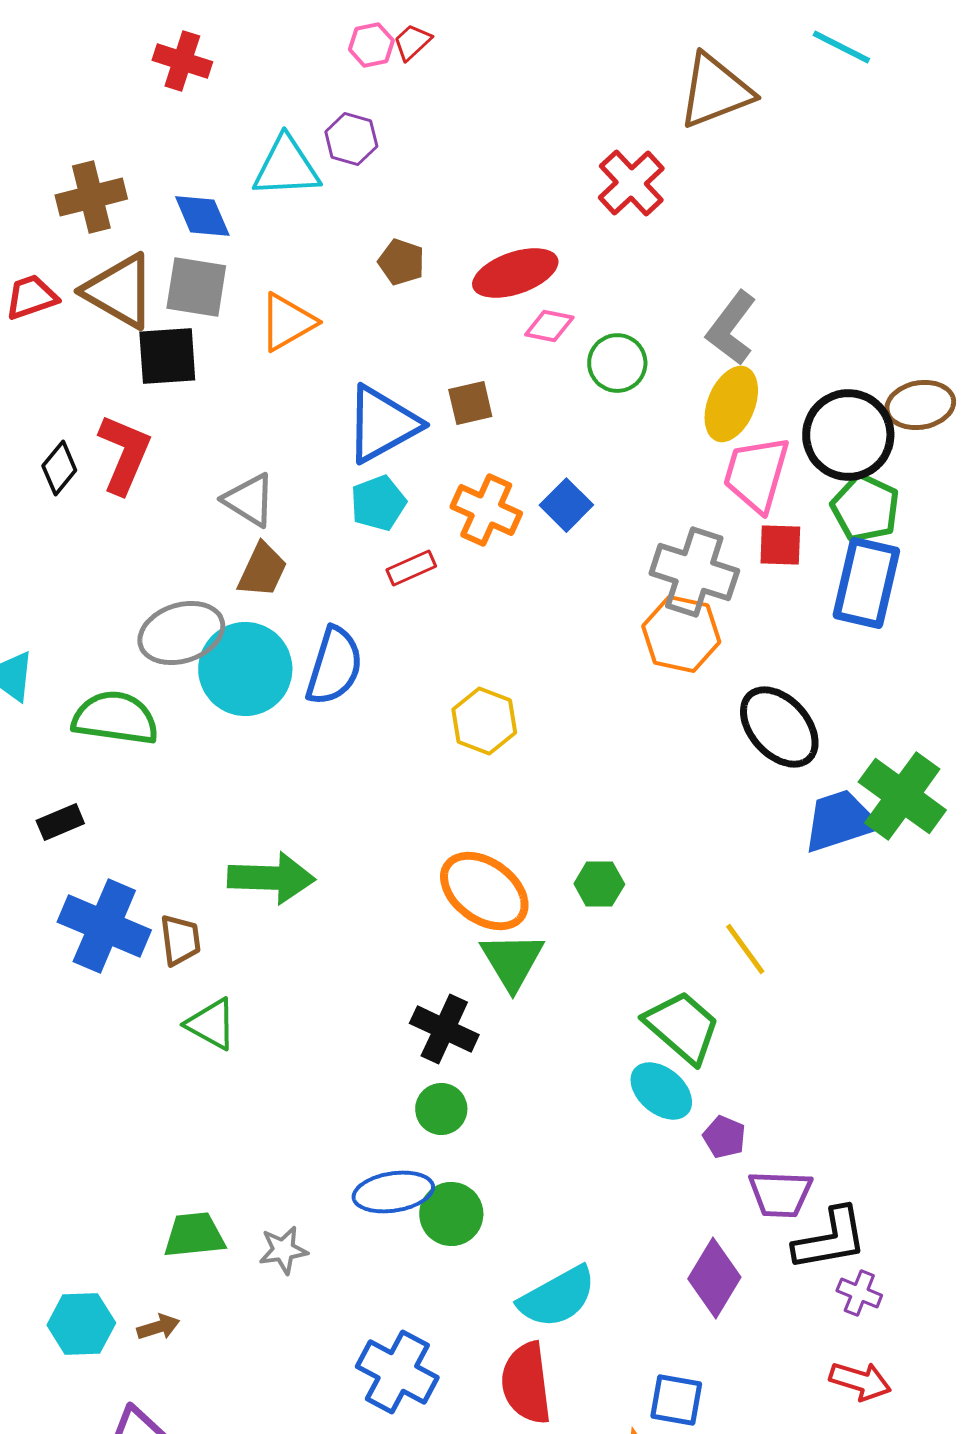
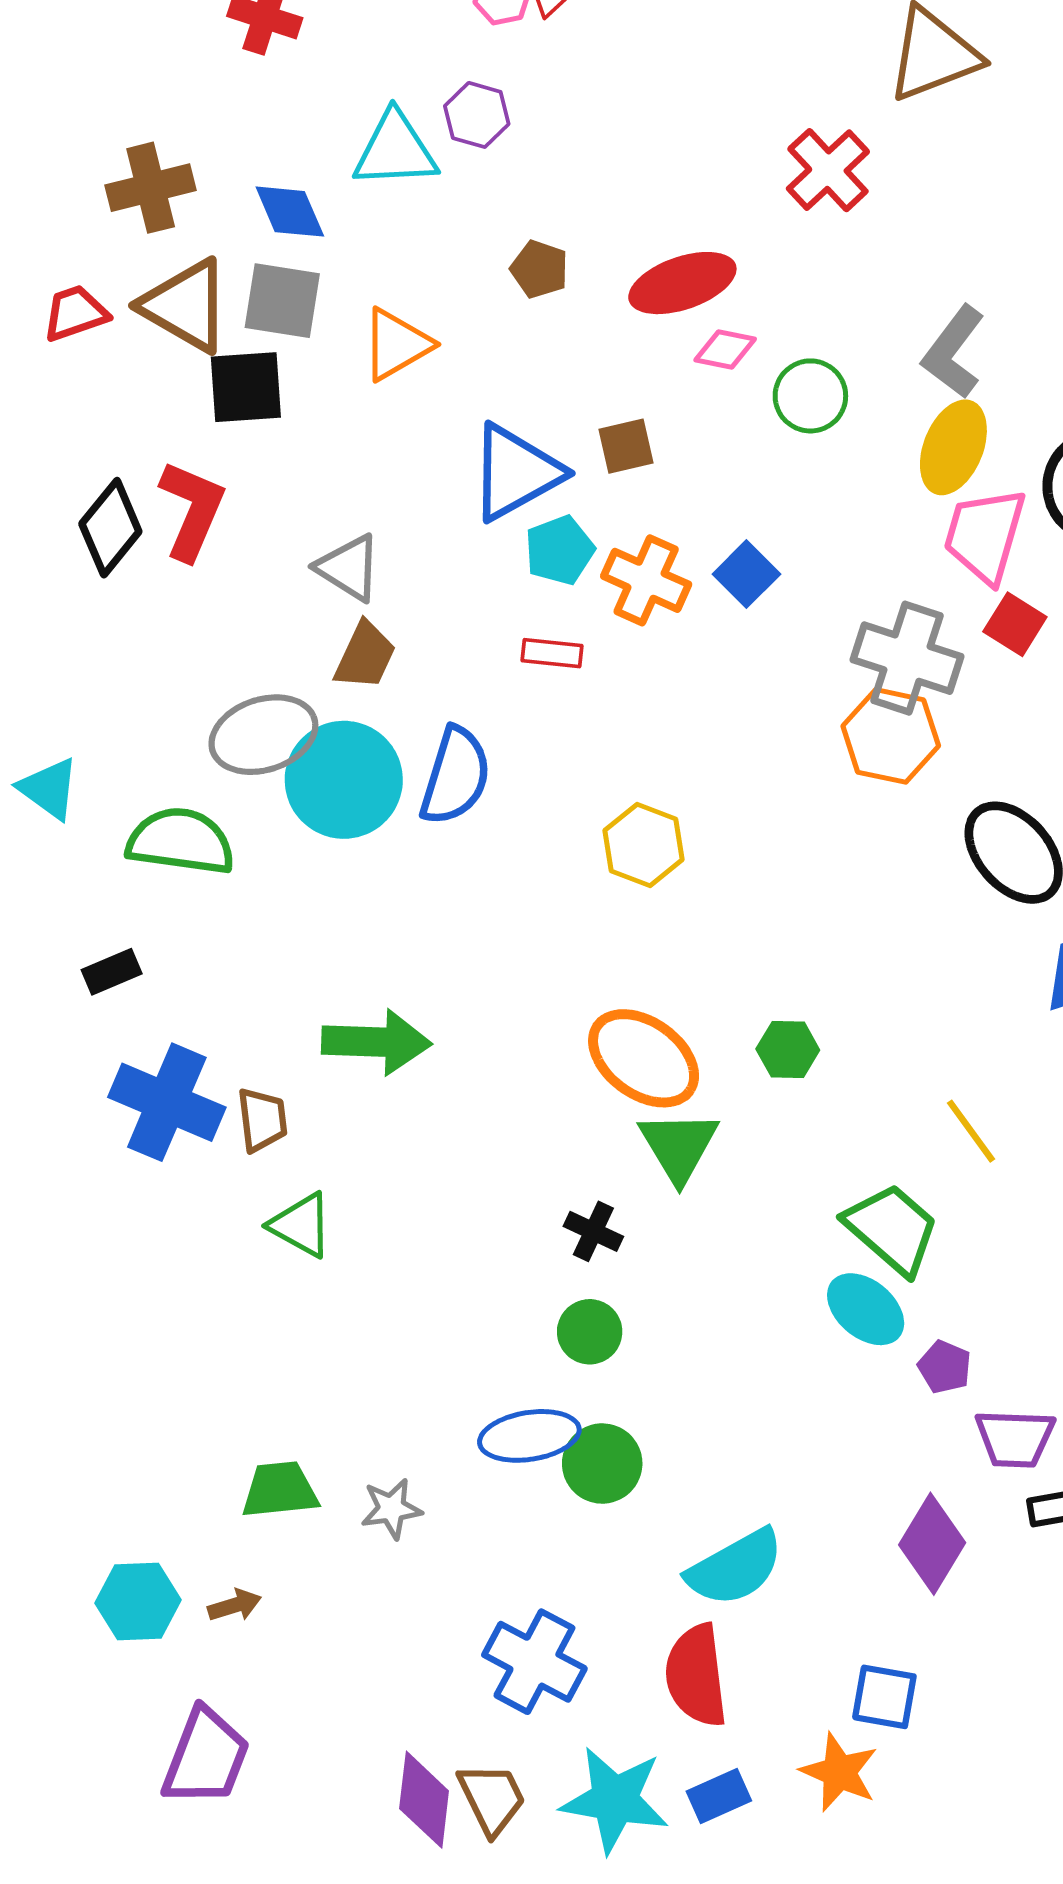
black diamond: (59, 468) -> (110, 528), size x1.4
cyan pentagon: (378, 503) -> (560, 550), moved
red square: (780, 545) -> (1015, 624), turned 30
red rectangle: (411, 568) -> (552, 653), turned 30
black cross: (444, 1029) -> (593, 1231), size x0.7

